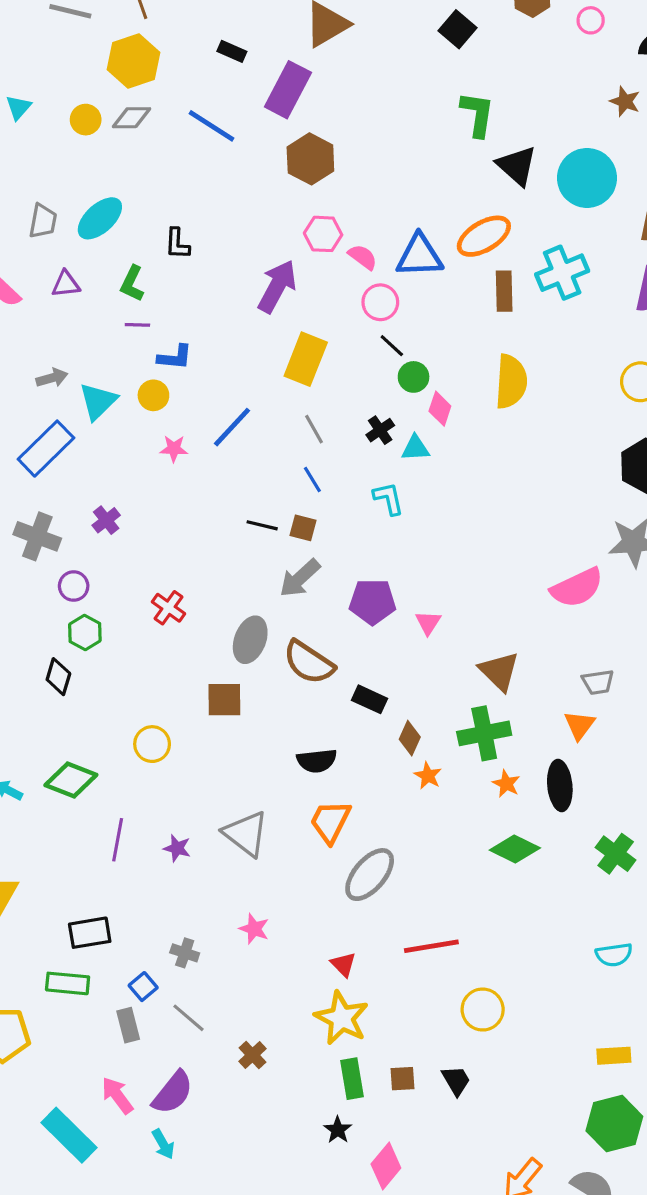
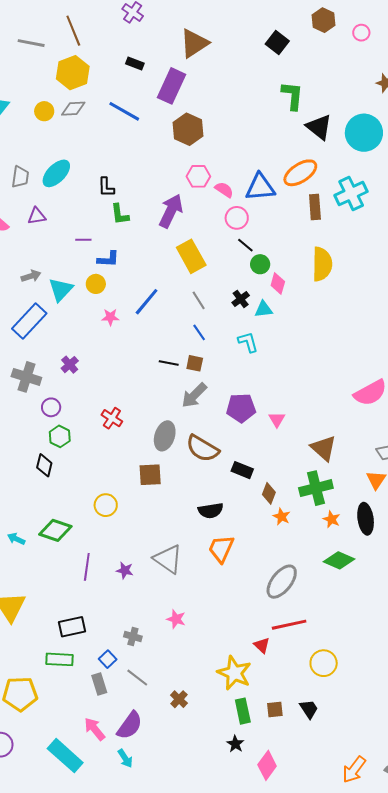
green L-shape: (132, 283) -> (120, 214), moved, turned -30
yellow rectangle: (306, 359) -> (191, 256), turned -48
gray ellipse: (370, 875) -> (282, 582), moved
red triangle: (343, 964) -> (262, 645), moved

